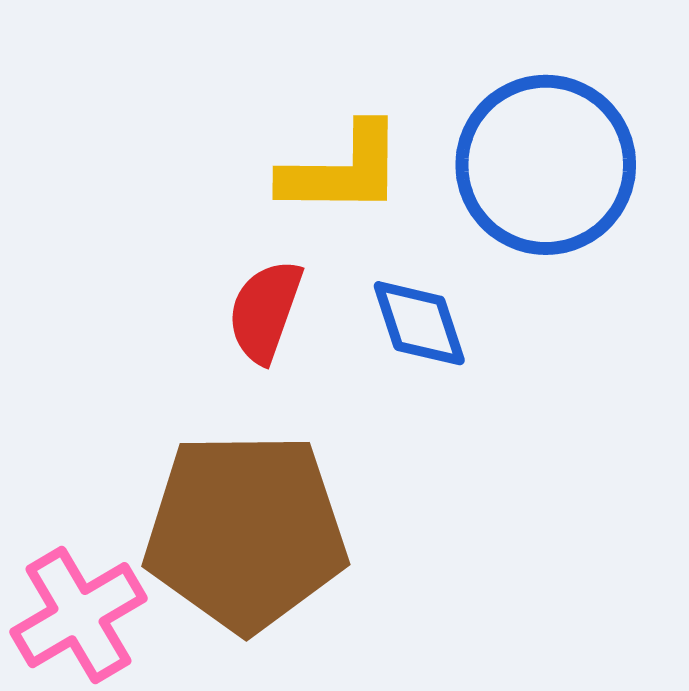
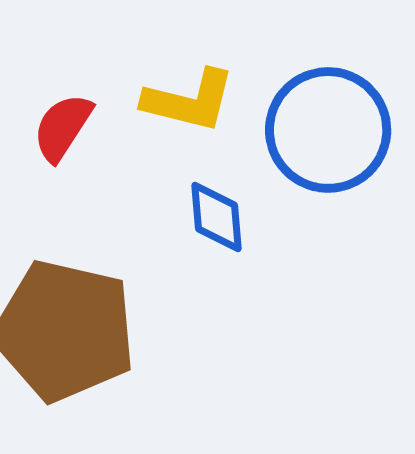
red semicircle: (265, 311) -> (63, 127), moved

